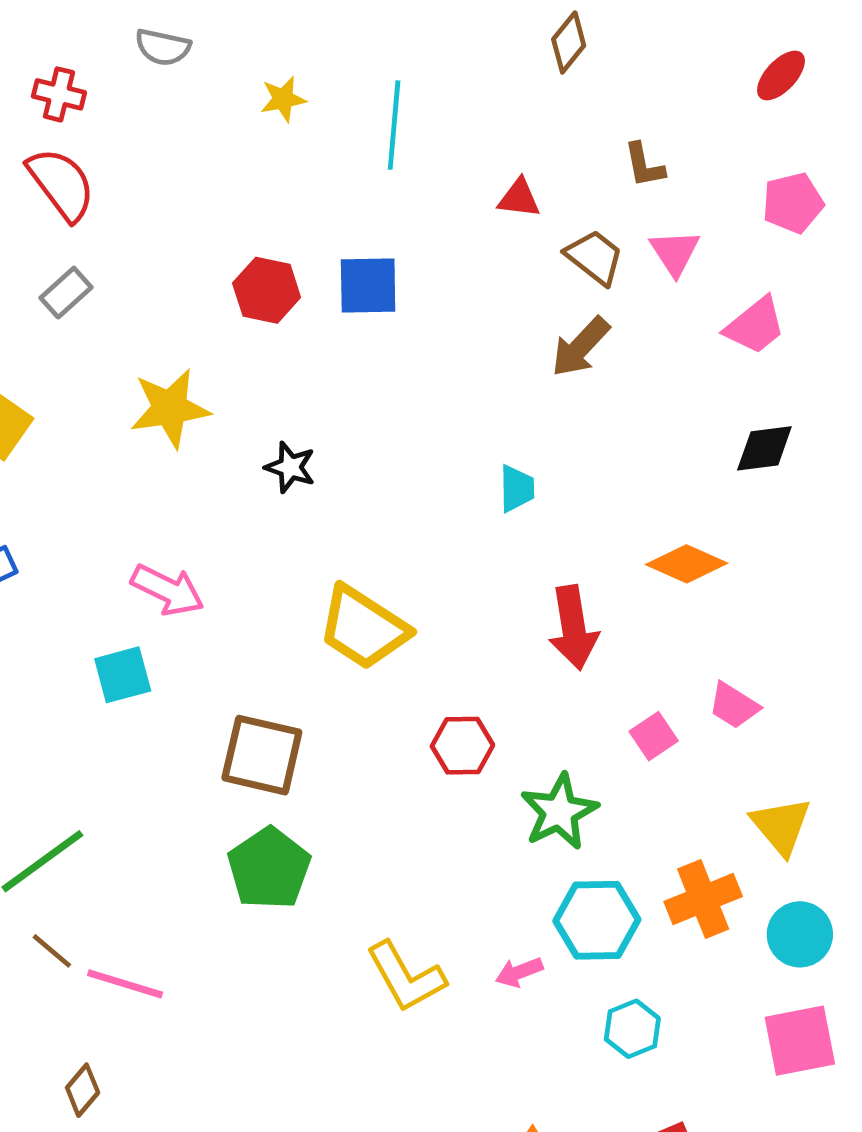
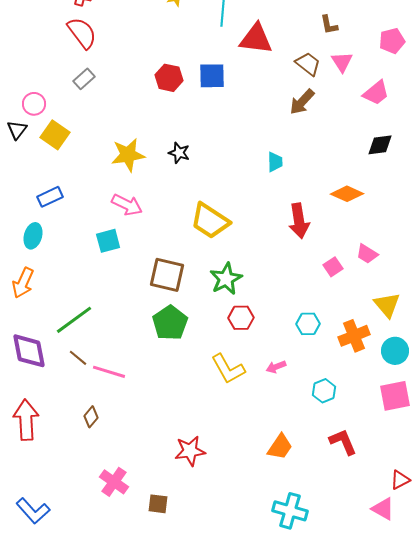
red triangle: (519, 198) -> (256, 39), moved, size x1.8
yellow star: (170, 408) -> (128, 155), moved
red hexagon: (462, 746) -> (241, 318), moved
green star: (559, 812) -> (226, 279), moved
cyan hexagon: (597, 920) -> (308, 324), moved, size x0.7

